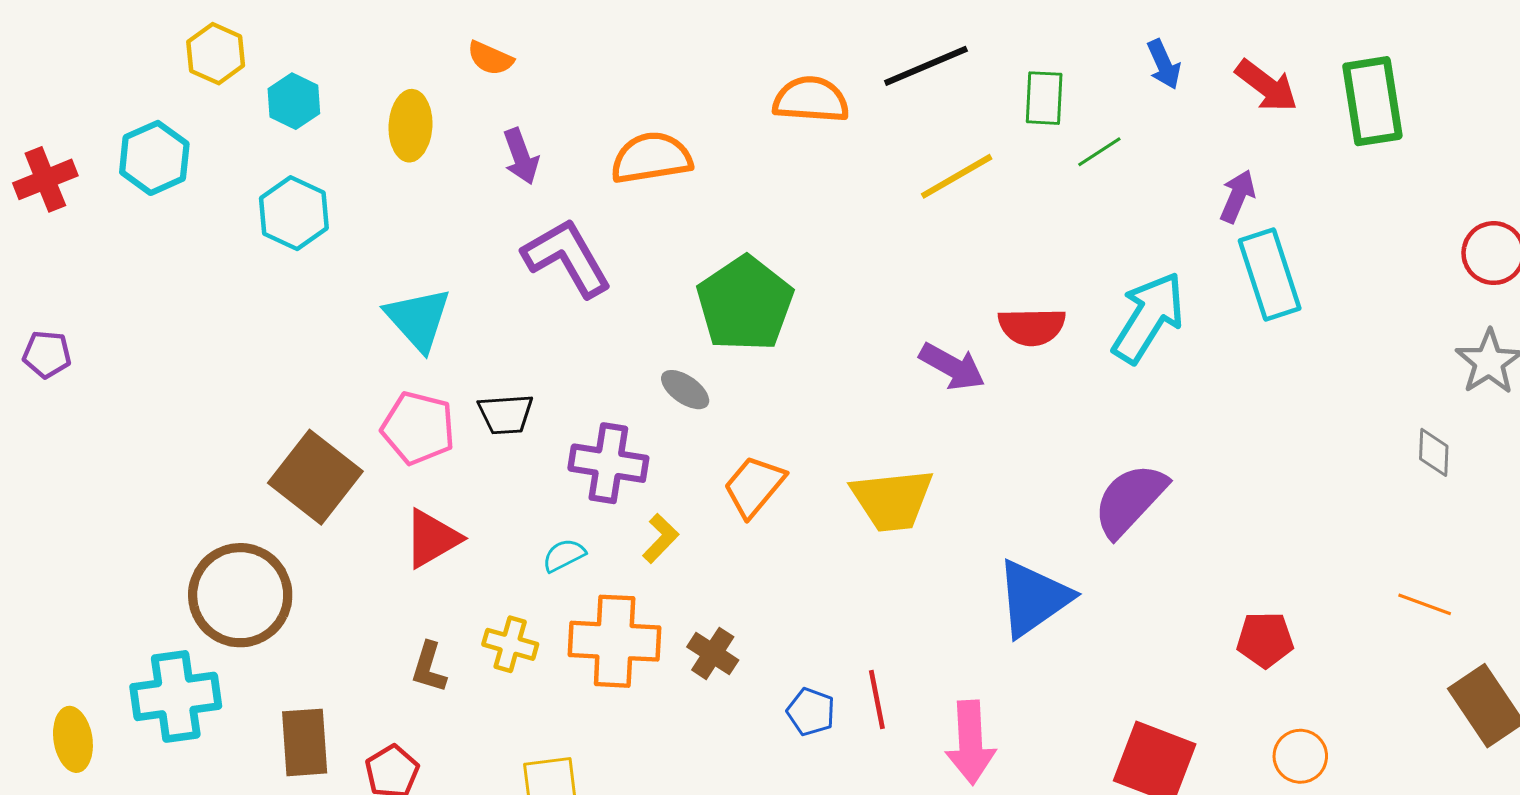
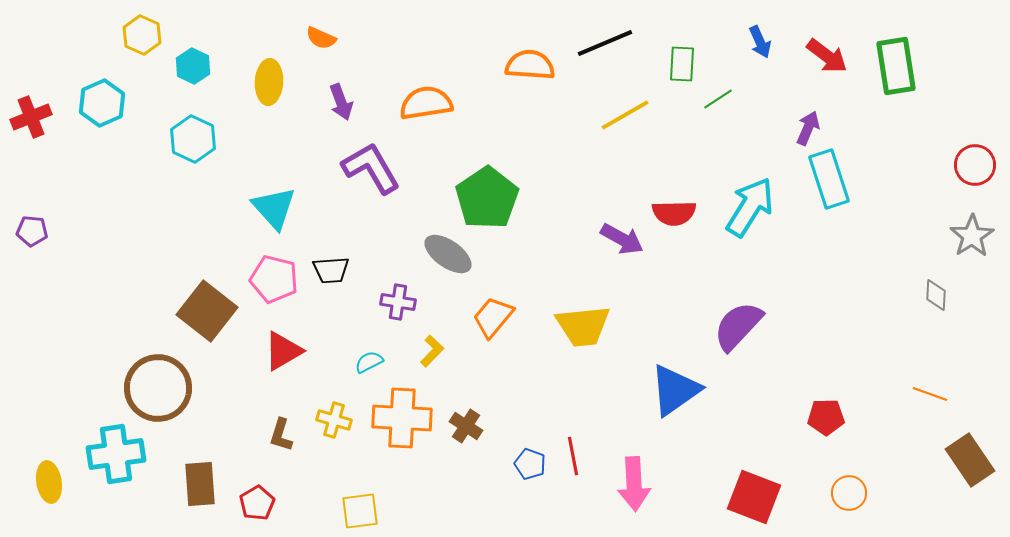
gray ellipse: (685, 390) -> (448, 254), size x1.5
purple cross: (608, 463) -> (398, 302), size x0.7

